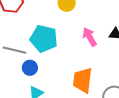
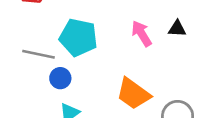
orange trapezoid: (83, 80) -> (133, 94), turned -60

